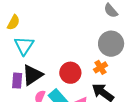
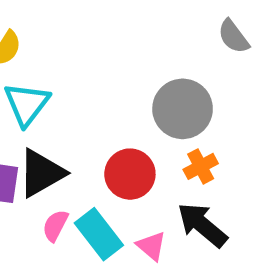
gray circle: (111, 44) -> (183, 109), moved

